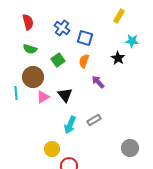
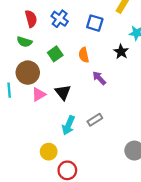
red semicircle: (28, 22) -> (31, 19), moved
blue square: (85, 38) -> (95, 23), moved
orange semicircle: (84, 61) -> (84, 55), turned -32

